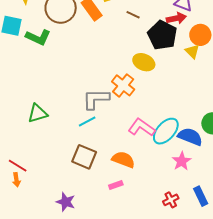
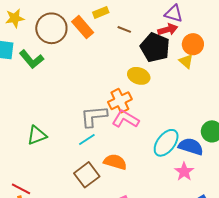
green L-shape: (38, 37) -> (31, 59), turned 30
orange cross: (123, 85) -> (120, 101), turned 30
pink L-shape: (142, 127) -> (125, 119), moved
brown square: (84, 157) -> (87, 175), turned 35
orange semicircle: (123, 160) -> (115, 162), moved

